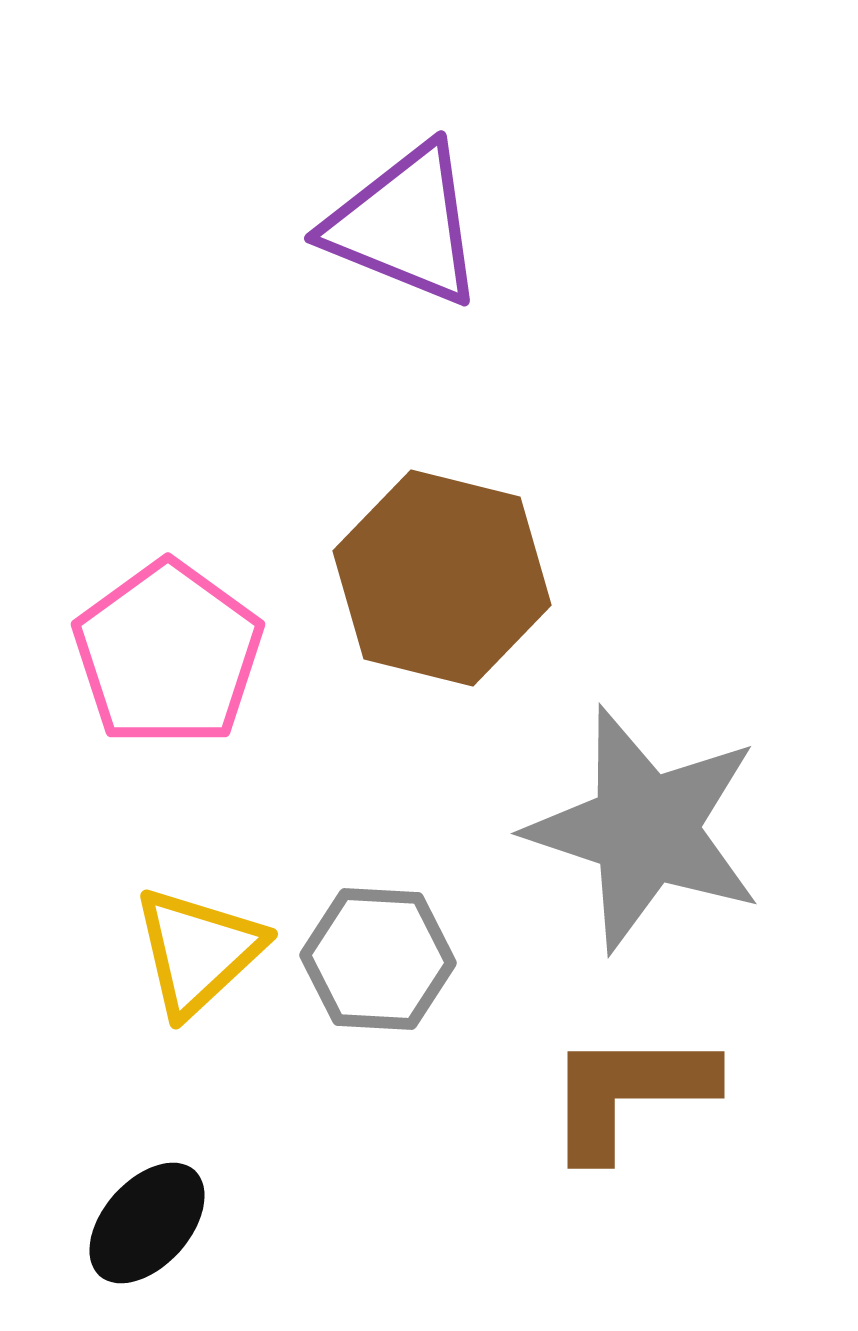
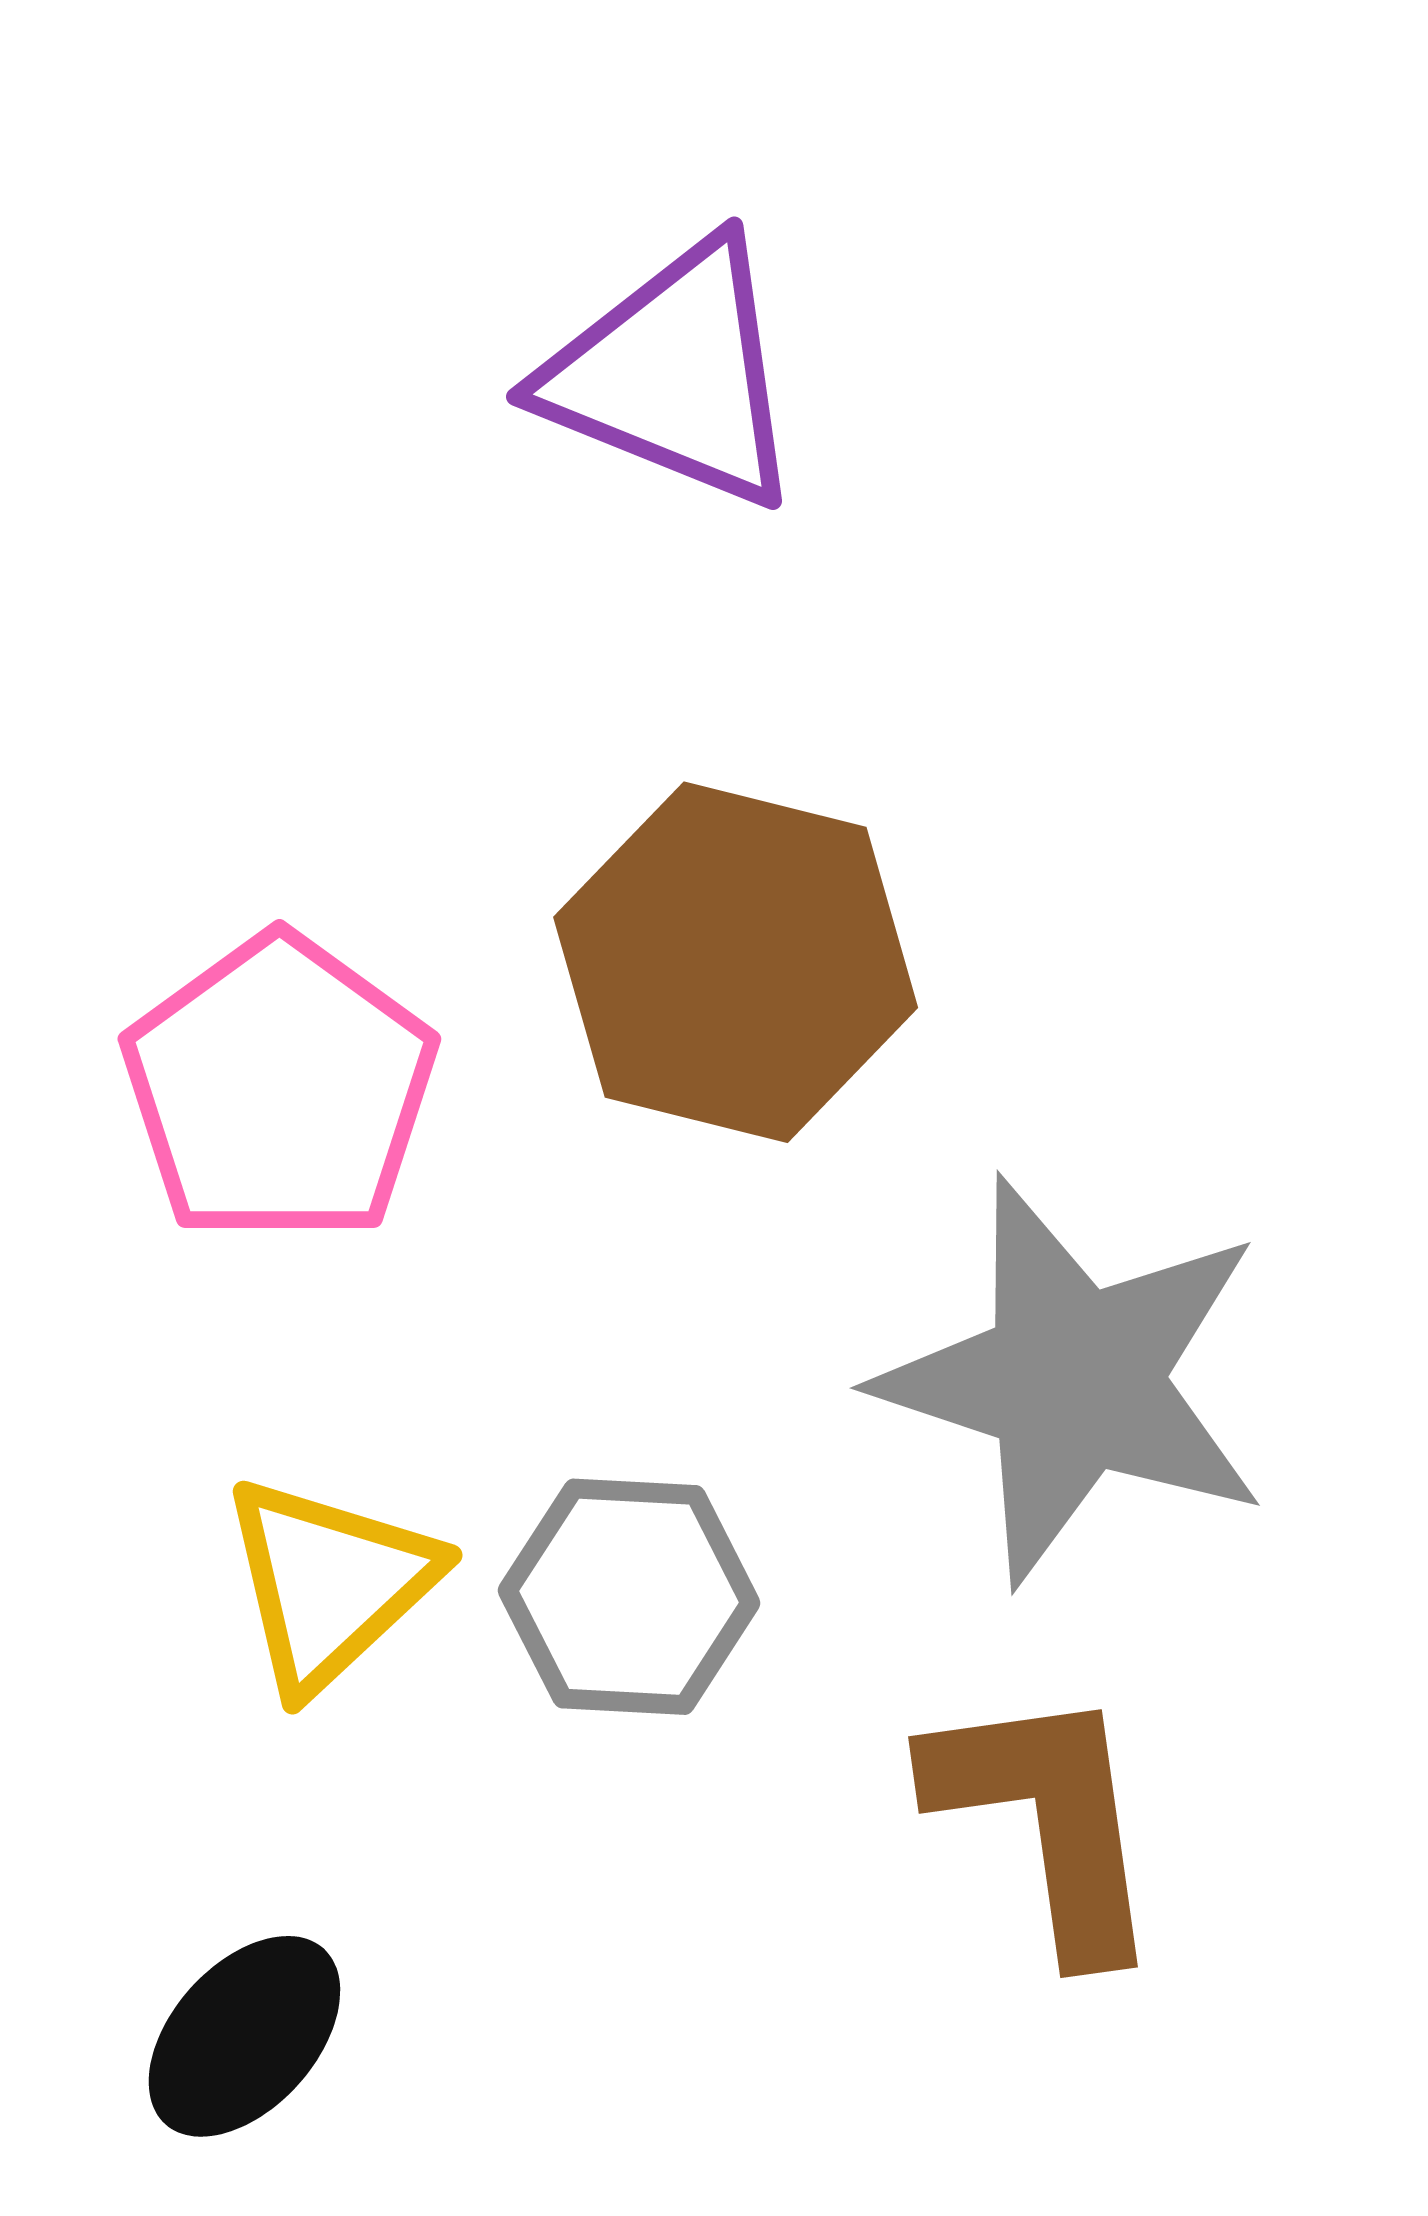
brown L-shape: (629, 1093) -> (1047, 1820), turned 82

